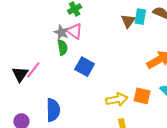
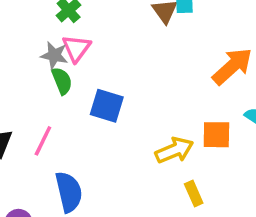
pink triangle: (74, 31) -> (76, 48), turned 42
pink line: (33, 70) -> (43, 141), moved

